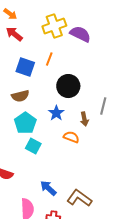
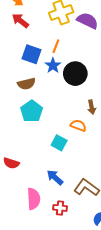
blue star: (56, 113) -> (53, 65), moved
cyan square: (33, 146) -> (59, 143), moved

